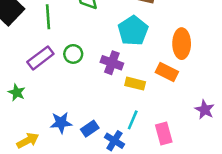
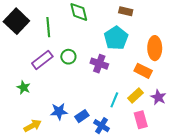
yellow rectangle: (135, 84) -> (135, 96), moved, turned -56
purple star: (205, 110) -> (158, 97), moved
cyan line: (133, 120) -> (114, 100), moved

